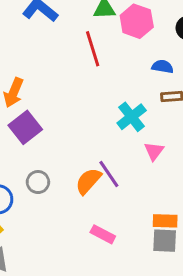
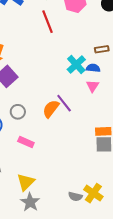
blue semicircle: (163, 67) -> (93, 68), moved
pink rectangle: (103, 234) -> (26, 142), moved

